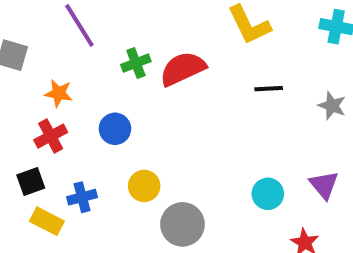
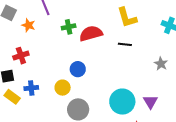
black line: (269, 89) -> (125, 44), moved
orange star: (59, 93) -> (28, 25), moved
blue circle: (115, 129) -> (78, 69), moved
cyan circle: (268, 194) -> (122, 102), size x1.6

